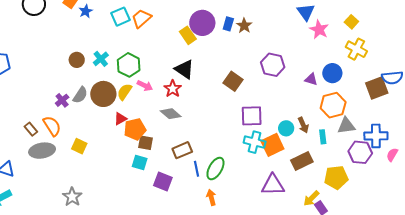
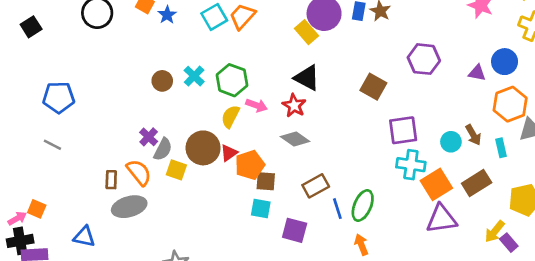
brown circle: (103, 94) -> (203, 148), moved
gray semicircle: (80, 95) -> (163, 149), moved
brown rectangle: (31, 129) -> (111, 180), turned 48
orange square: (272, 145) -> (436, 184), moved
yellow square: (79, 146) -> (176, 170), moved

